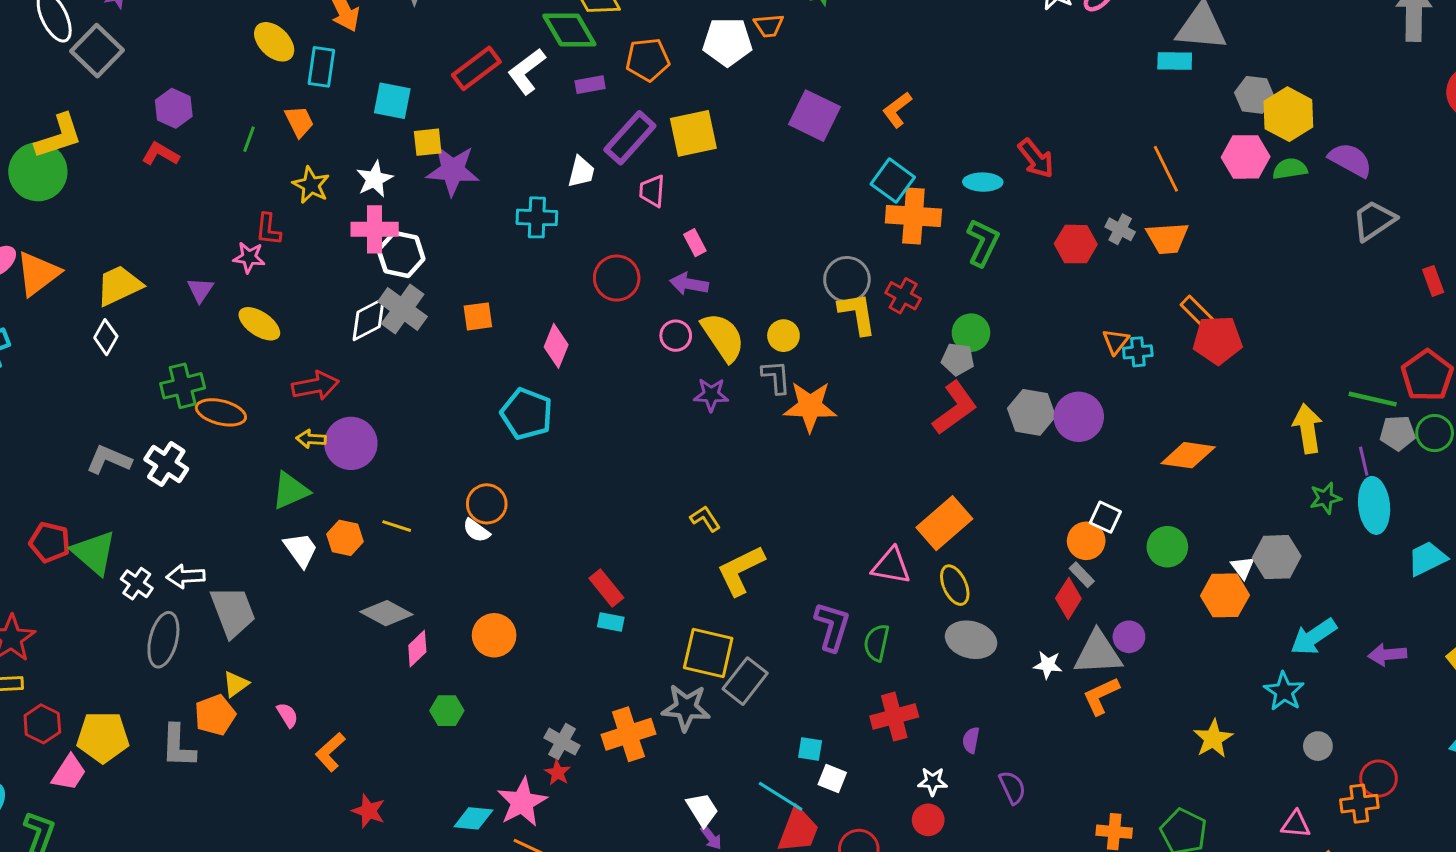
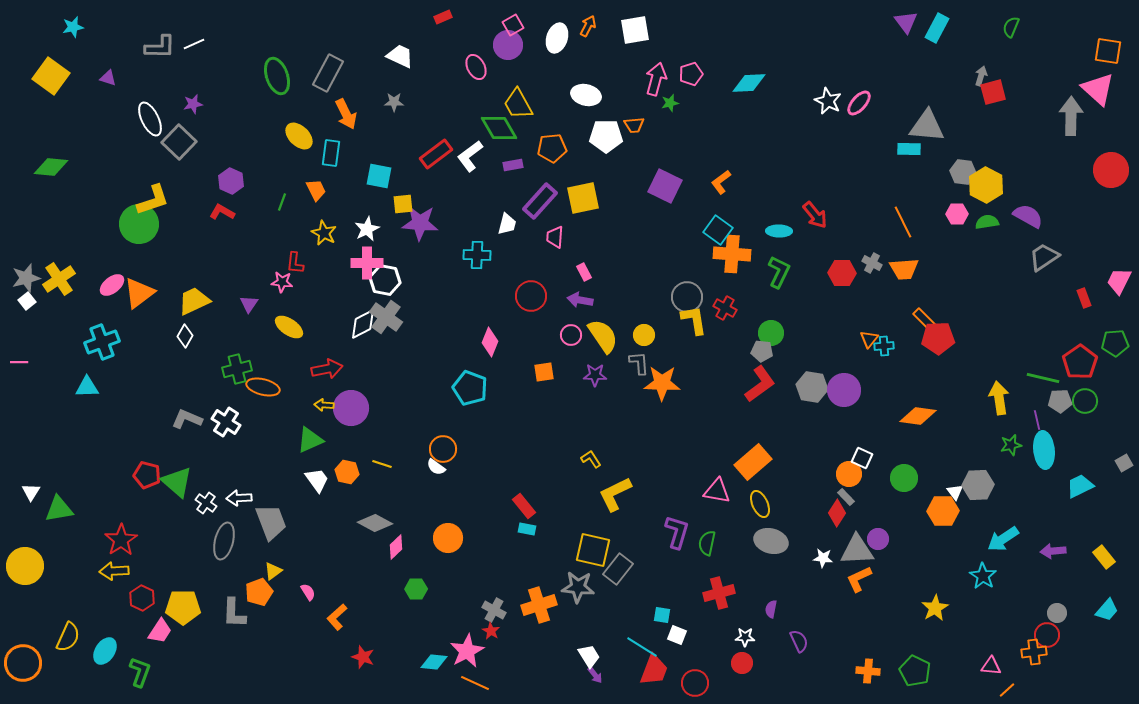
pink hexagon: (1246, 157) -> (957, 214), size x0.7
orange square: (478, 316) -> (544, 372), moved
gray circle: (1318, 746) -> (1057, 613), moved

